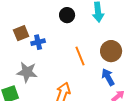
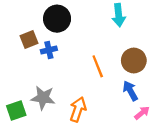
black circle: (67, 15) -> (57, 19), moved, size x1.5
gray star: (27, 72) -> (43, 98), moved

